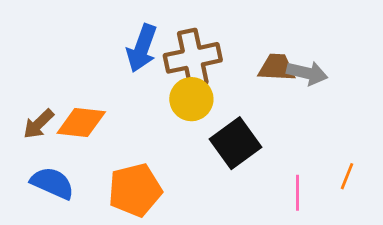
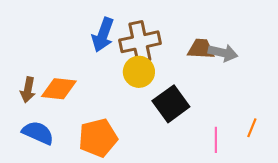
brown arrow: (39, 124) -> (28, 90), turned -35

